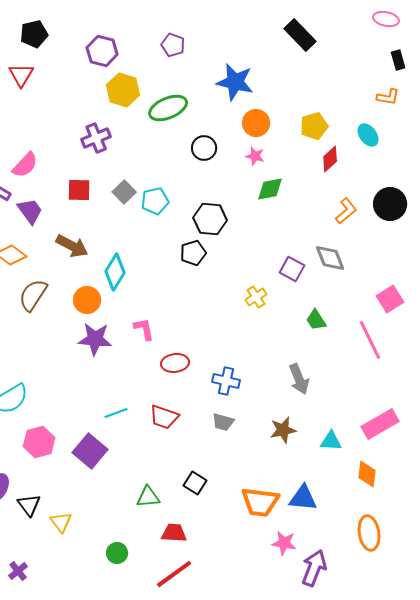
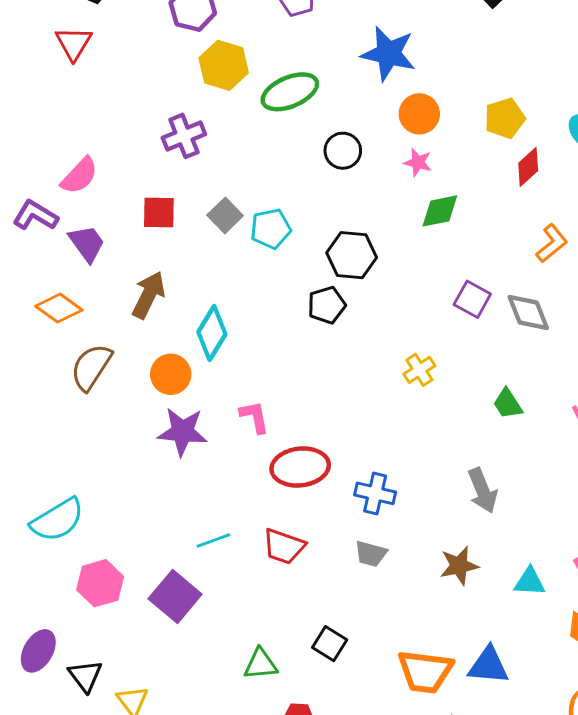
brown arrow: (72, 246) -> (149, 295), turned -92
purple square: (292, 269) -> (472, 299), moved
red ellipse: (175, 363) -> (300, 467), size x1.4

